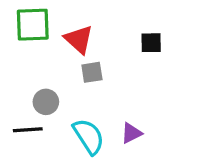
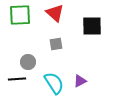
red triangle: (79, 39) -> (55, 13), moved
black square: (151, 43) -> (92, 26), size x1.5

